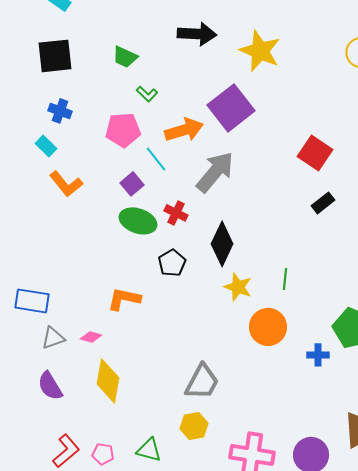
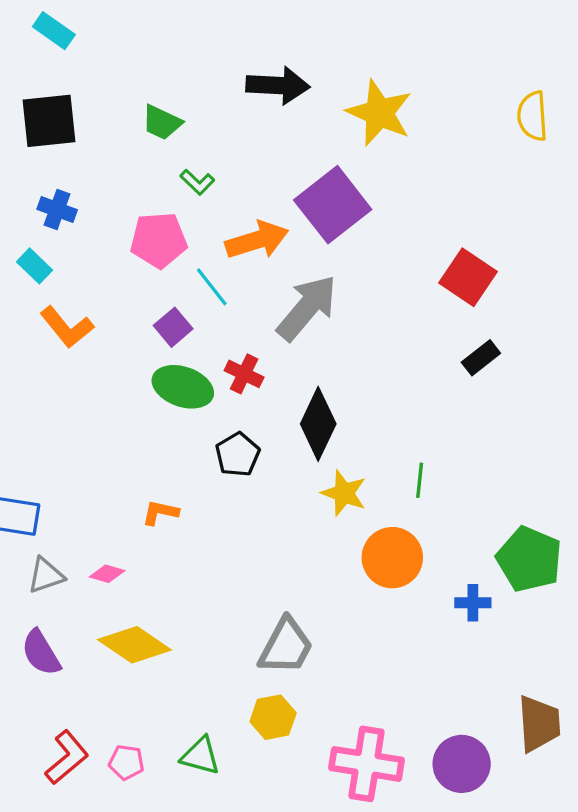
orange L-shape: (124, 299) -> (160, 512), size x0.7
yellow diamond: (108, 381) -> (134, 645), turned -66

